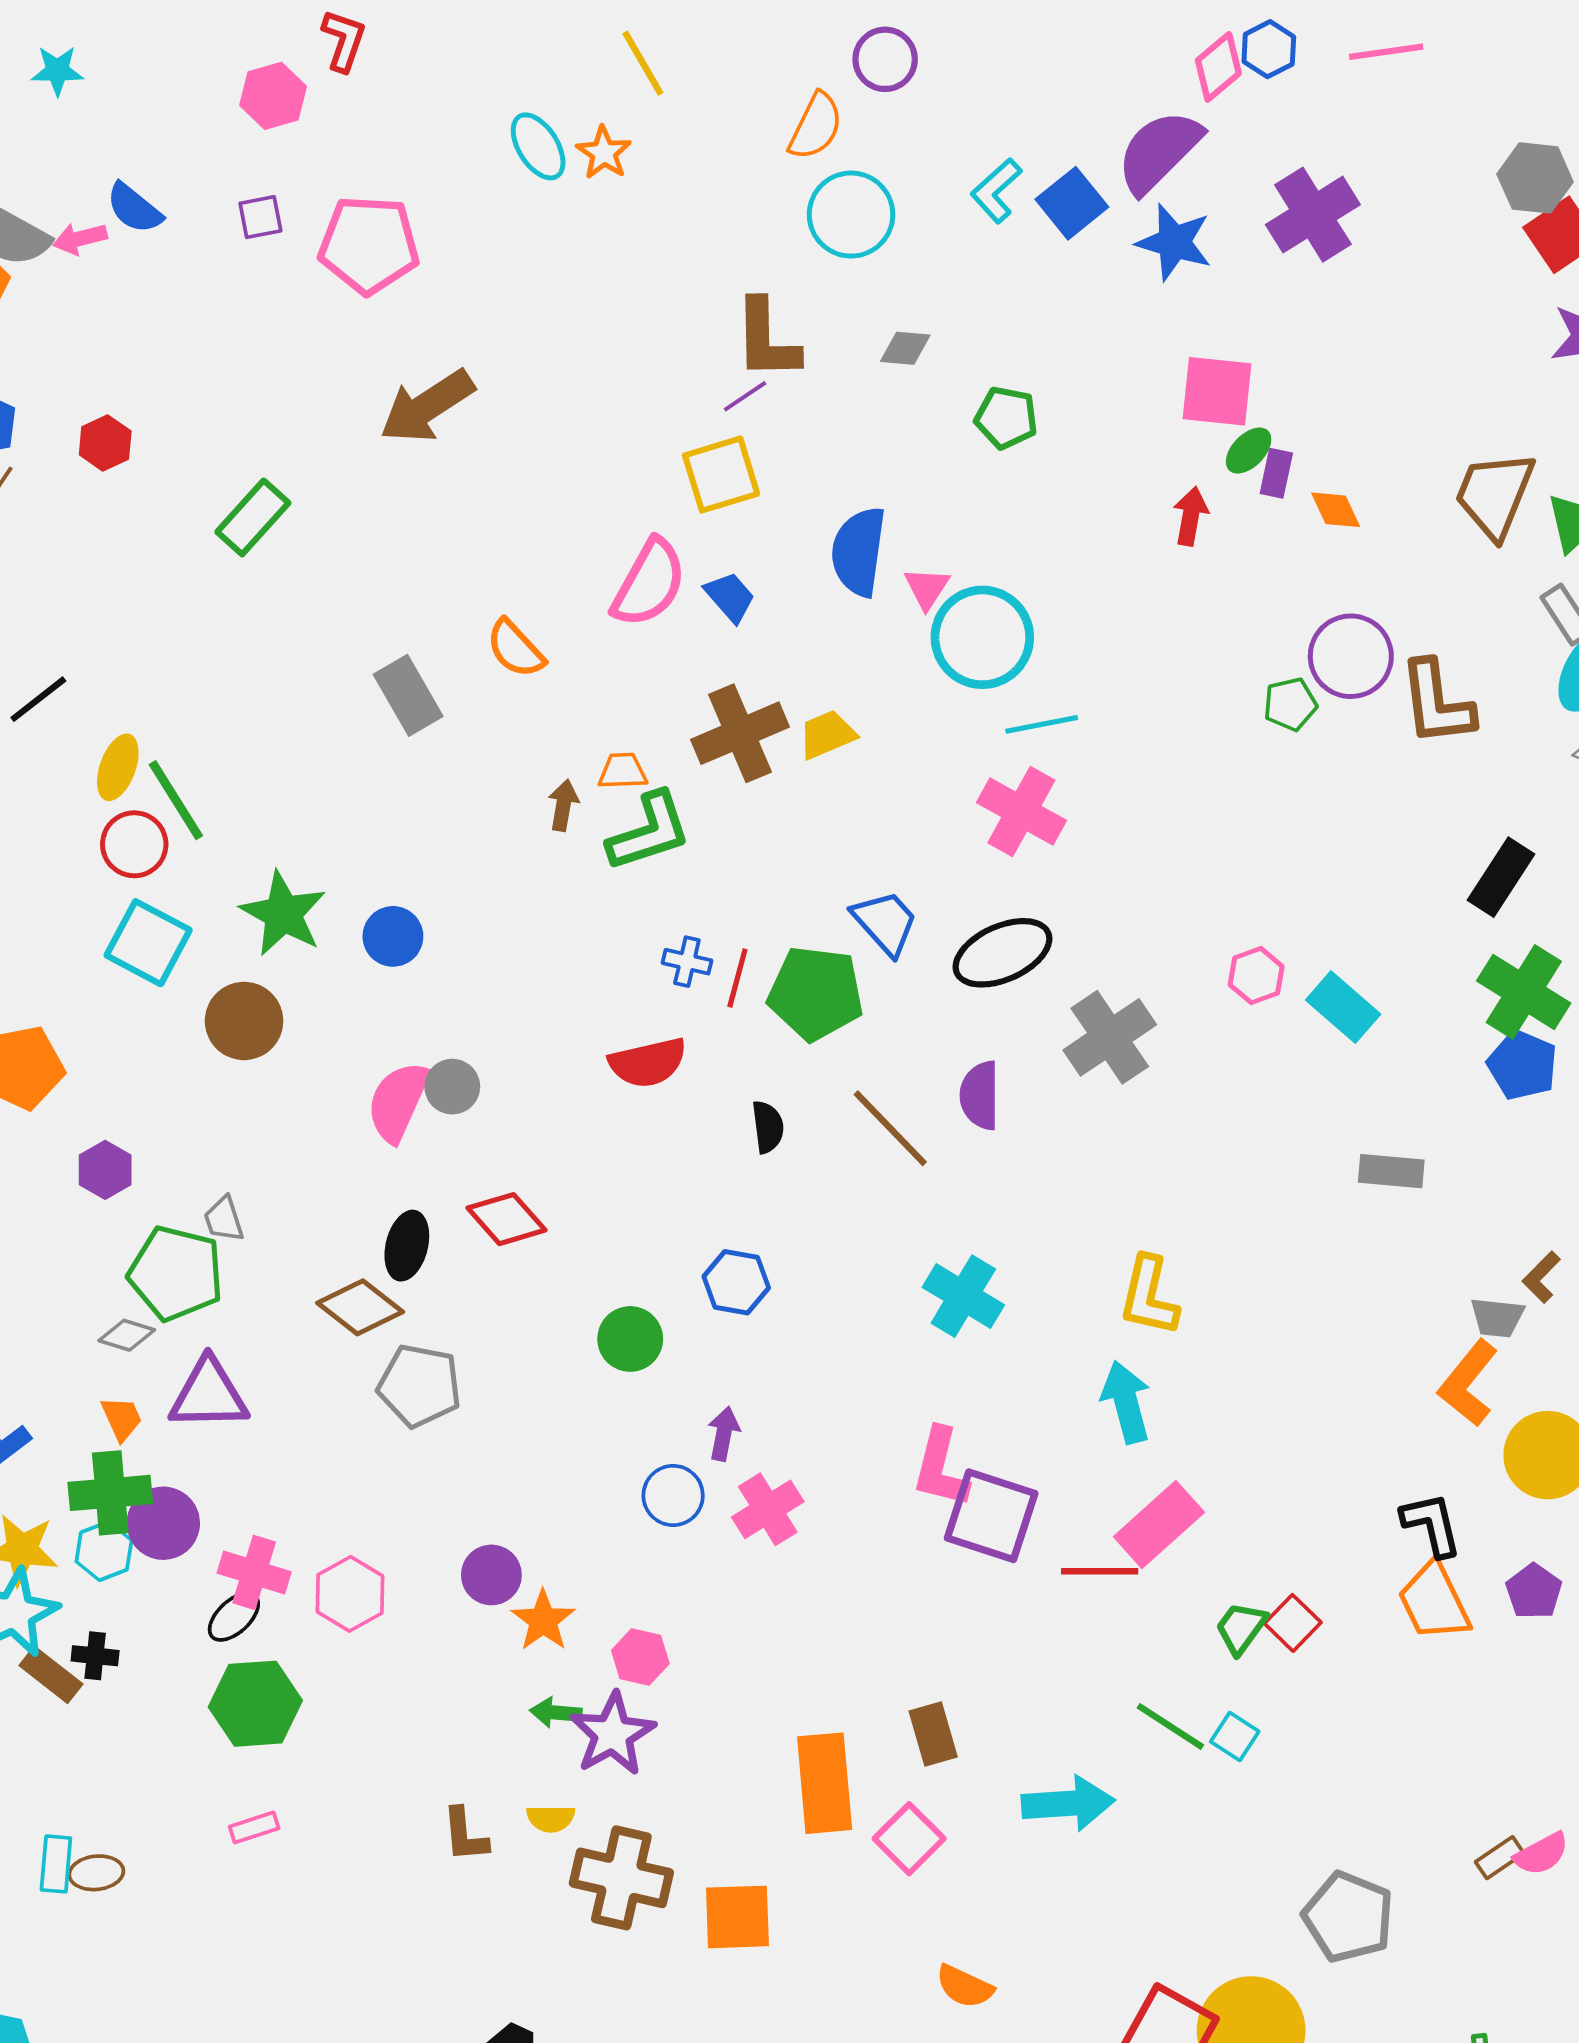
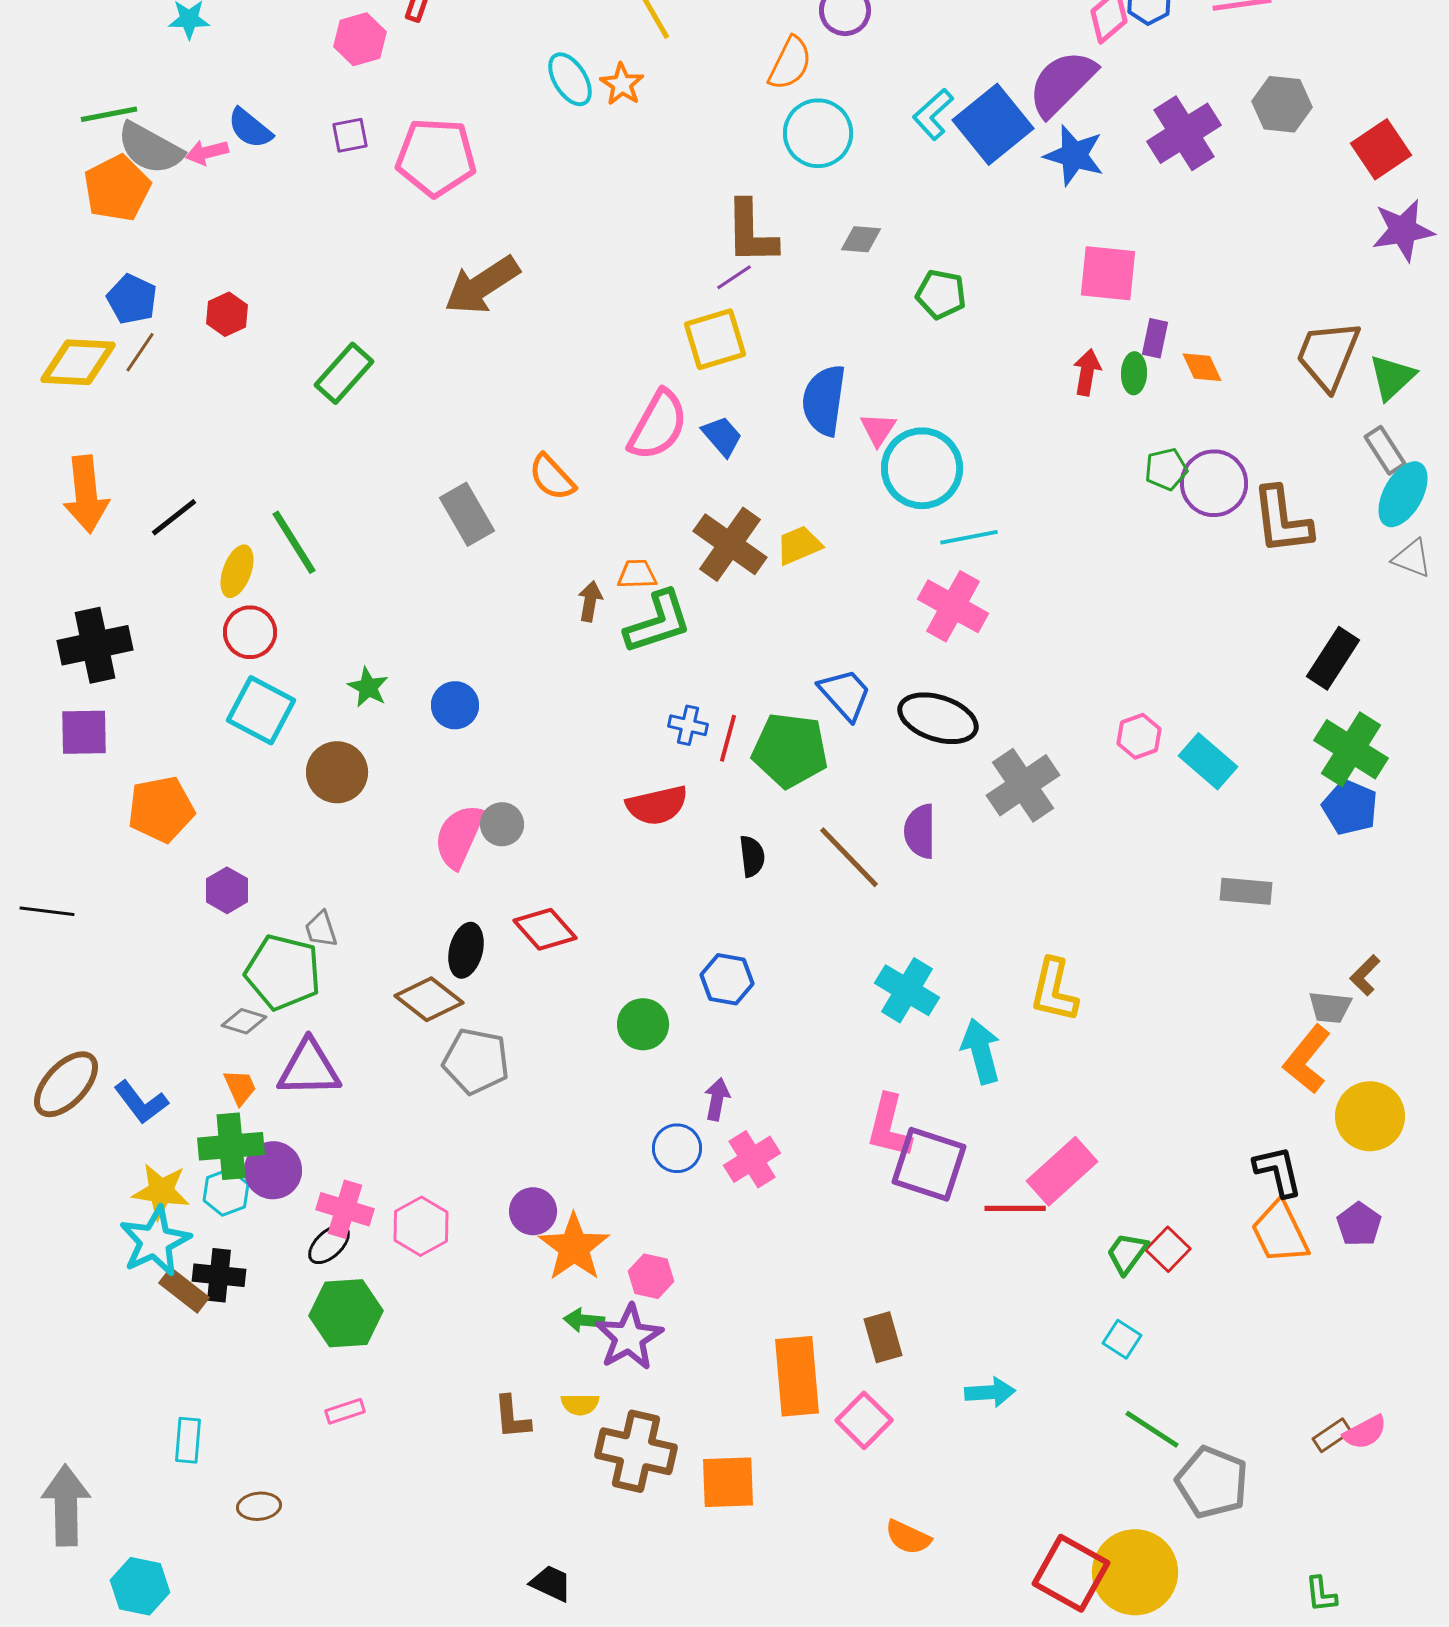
gray hexagon: (1535, 178) -> (1282, 104), moved
blue square: (1072, 203) -> (993, 124), size x1.4
green ellipse: (1249, 451) -> (1134, 373), moved, turned -42
green pentagon: (1290, 704) -> (1166, 469), moved
brown cross: (740, 733) -> (730, 544), turned -32
green line: (176, 800) -> (294, 542), moved
green star: (283, 914) -> (368, 687), size x0.6
black ellipse: (1002, 953) -> (938, 718), turned 42
cyan arrow: (1126, 1402) -> (981, 1051), moved
orange star: (543, 1620) -> (574, 1247), size x1.4
black cross: (95, 1656) -> (219, 1275), size x1.4
green line: (1170, 1726) -> (1152, 1429), moved
cyan arrow: (1068, 1803) -> (990, 1392), size x0.7
brown ellipse: (96, 1873) -> (259, 1506), moved

